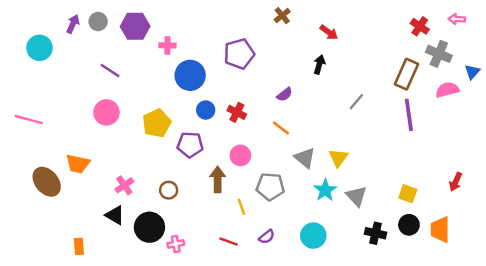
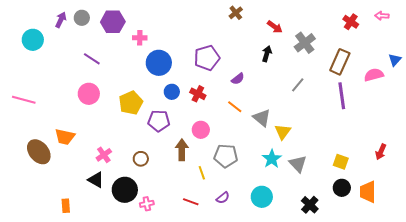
purple pentagon: (239, 54) -> (207, 58), moved
gray cross: (439, 54) -> (305, 43), moved, turned 30
gray triangle: (305, 158) -> (262, 118), moved
black cross: (375, 233) -> (310, 205), moved, turned 30

